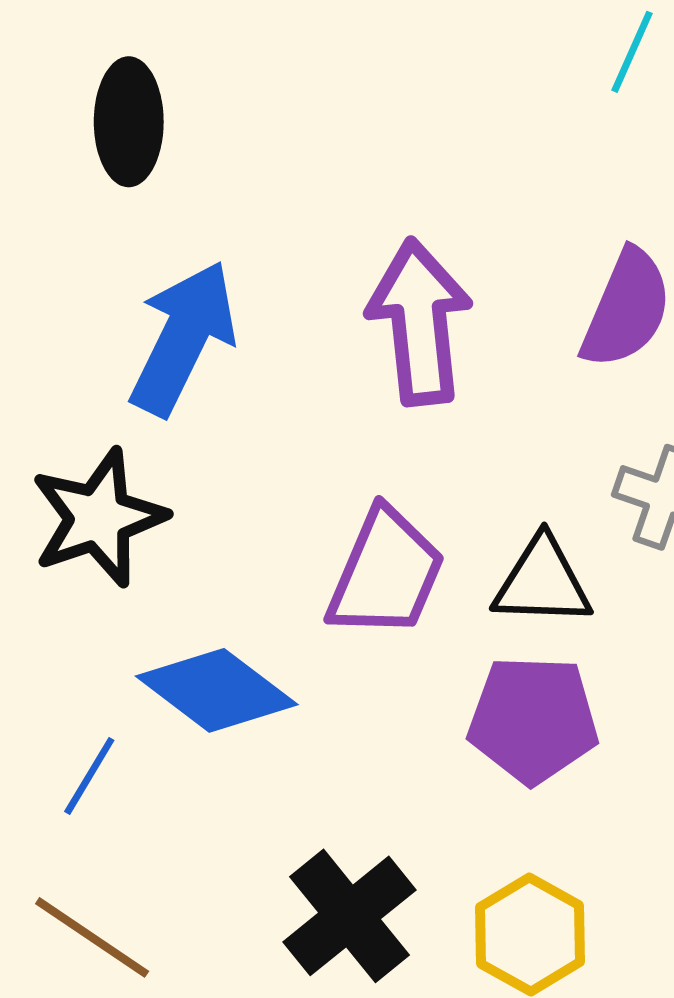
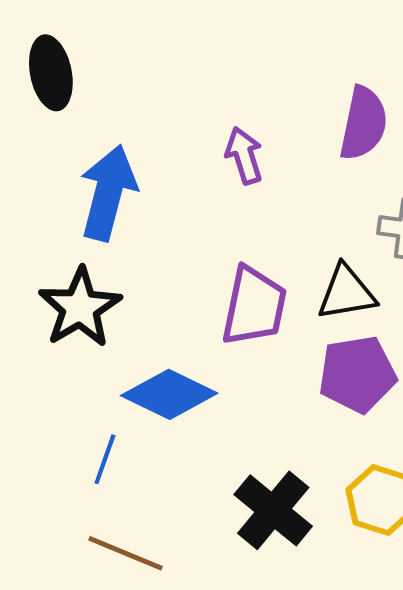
purple arrow: (419, 322) -> (244, 156), size x0.6

